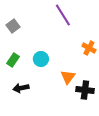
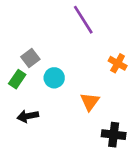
gray square: (13, 26) -> (30, 58), moved
black cross: (85, 90) -> (114, 135), moved

